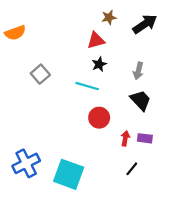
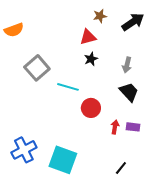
gray square: (40, 74) -> (37, 68), size x1.4
cyan line: (87, 86) -> (68, 87), moved
black line: (132, 169) -> (121, 168), moved

